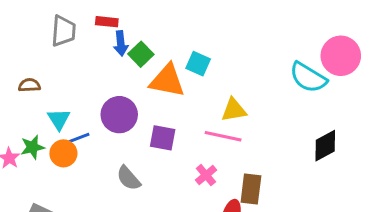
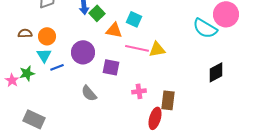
orange triangle: (167, 81) -> (114, 30), size x0.7
pink line: (223, 136) -> (137, 48), moved
orange circle: (63, 153) -> (47, 36), moved
pink cross: (206, 175) -> (139, 91), turned 32

